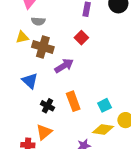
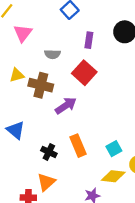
gray semicircle: (38, 21) -> (52, 54), moved
red square: (81, 38) -> (84, 73), size x1.5
blue triangle: (30, 81) -> (16, 130), moved

